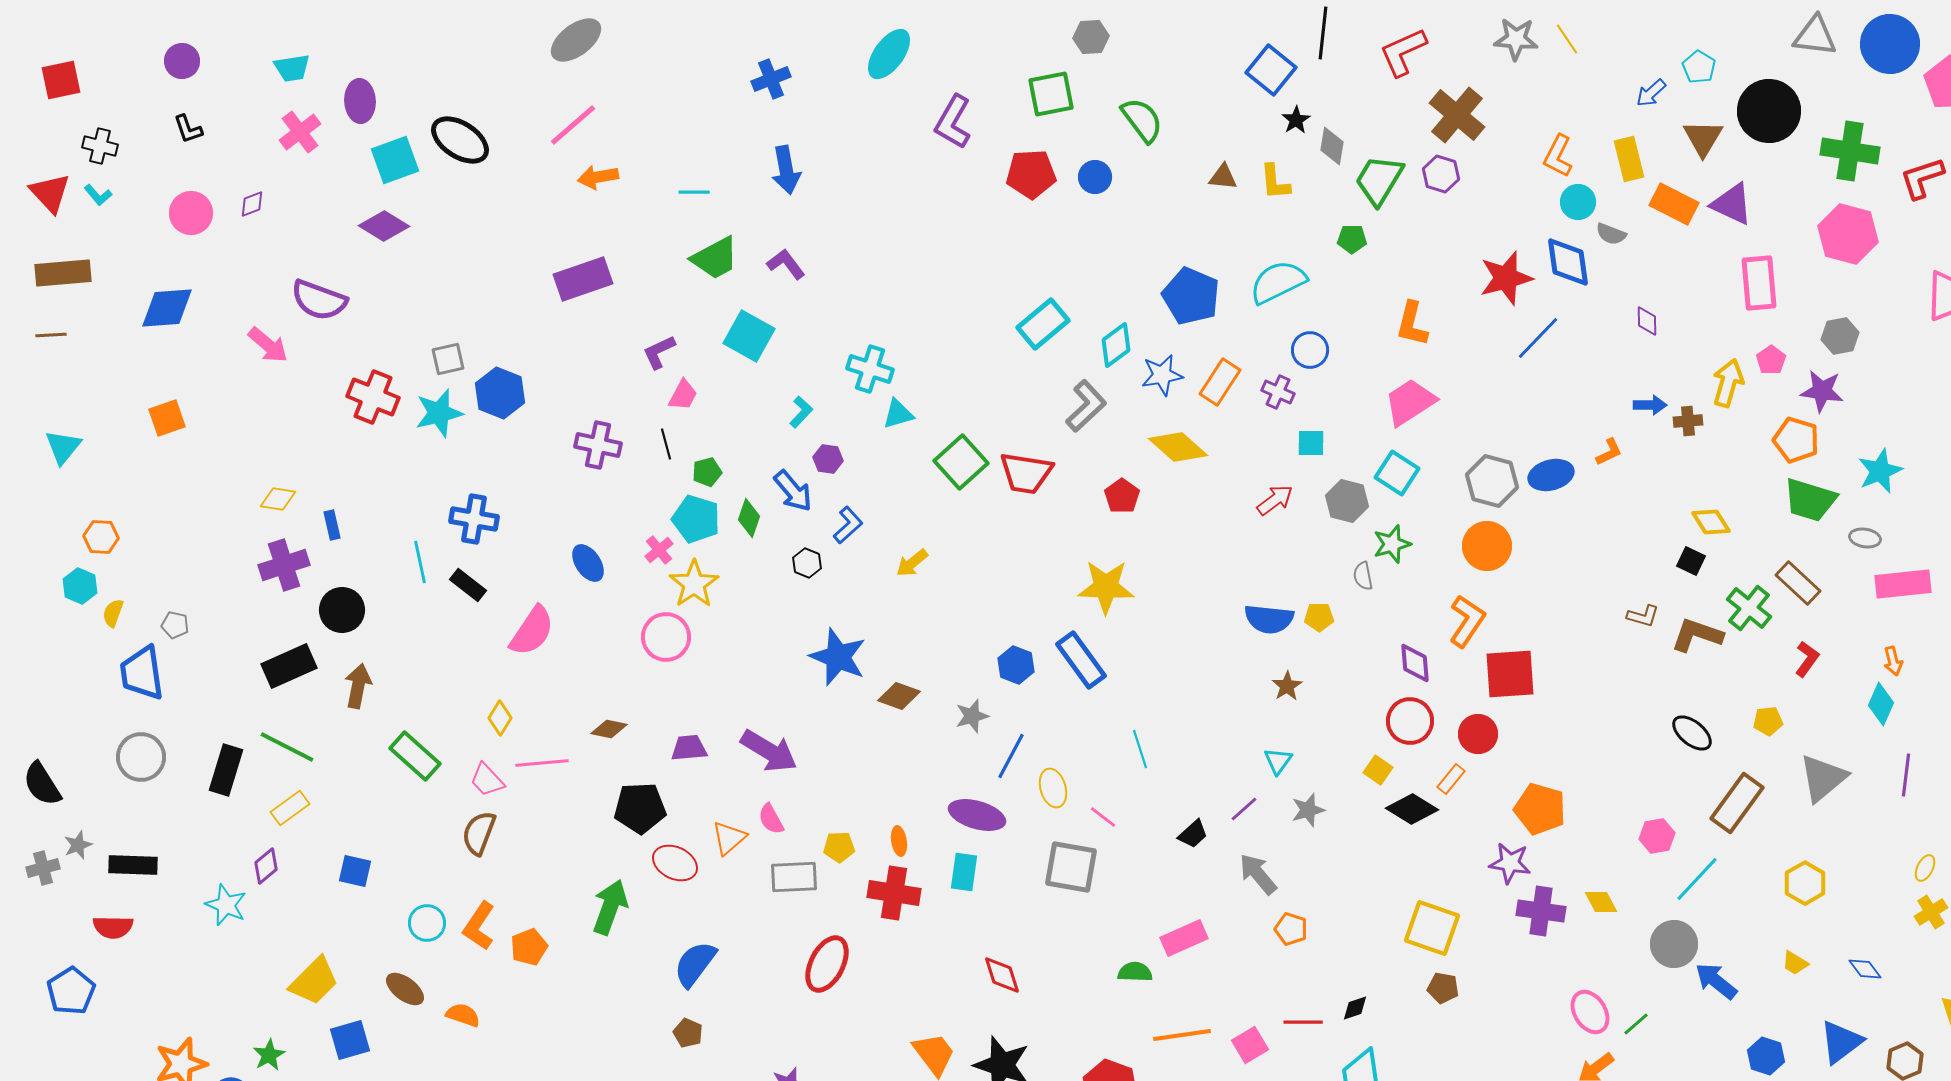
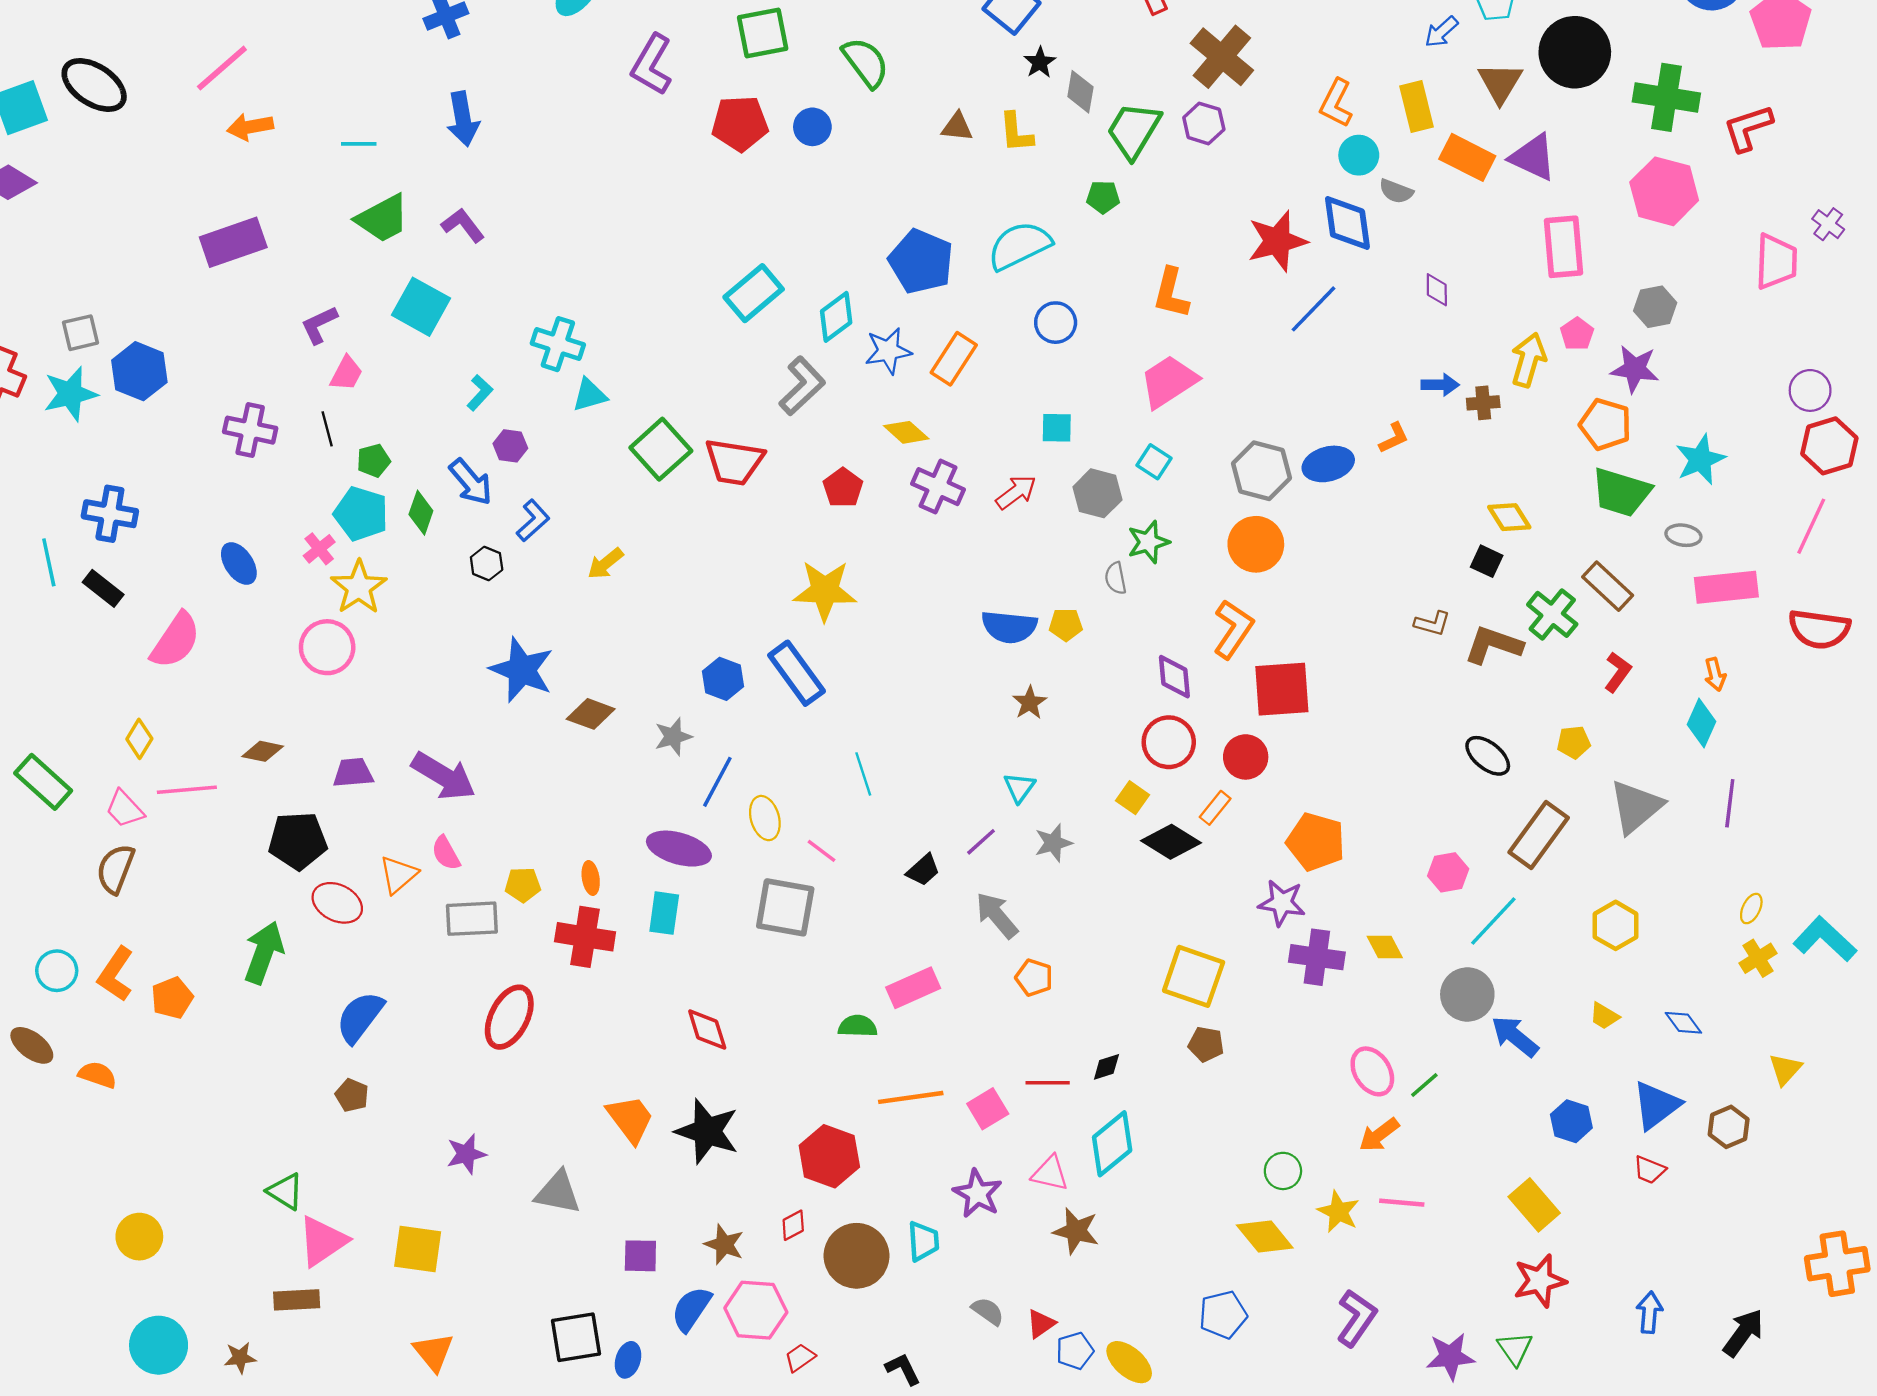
purple cross: (1278, 392) -> (938, 487), moved, size x1.4
yellow diamond: (1178, 447) -> (906, 432), size x0.7
cyan square: (1397, 473) -> (1154, 462), size x0.7

